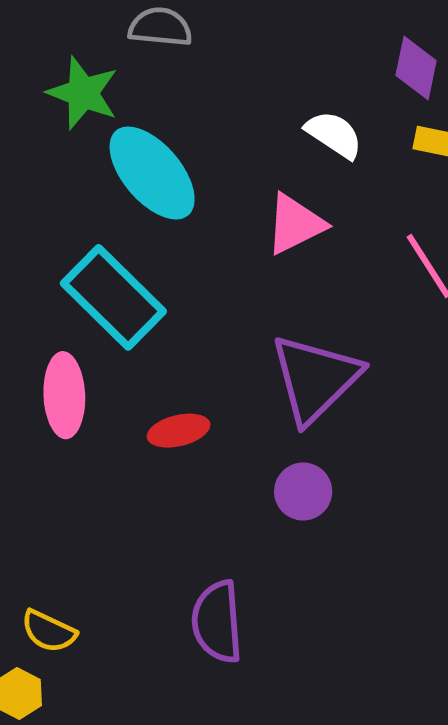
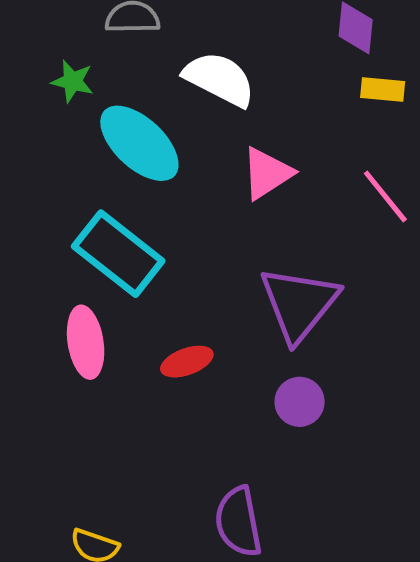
green star: (83, 93) -> (72, 81), size x0.7
white semicircle: (334, 135) -> (219, 79), moved, size x1.4

